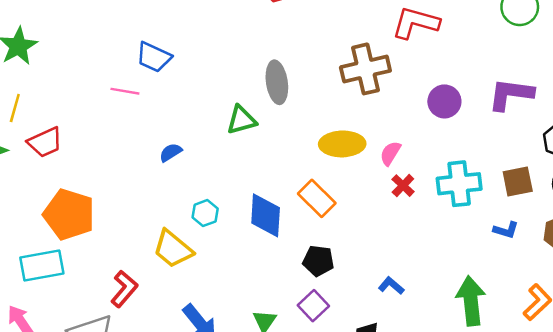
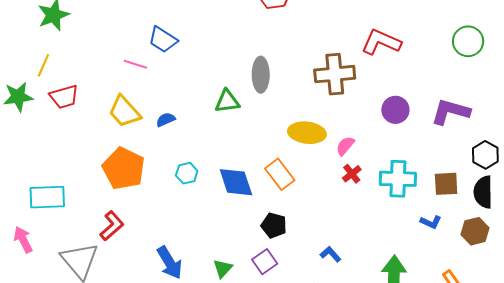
orange pentagon: (69, 214) -> (124, 169), moved
blue diamond: (266, 215) -> (236, 182), turned -30
yellow trapezoid: (173, 249) -> (124, 112), moved

